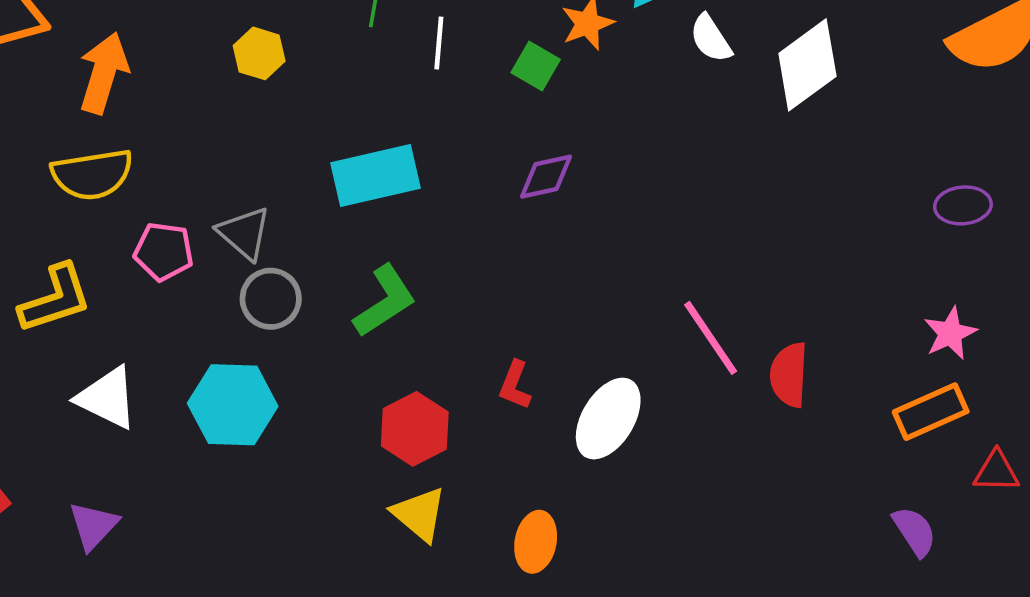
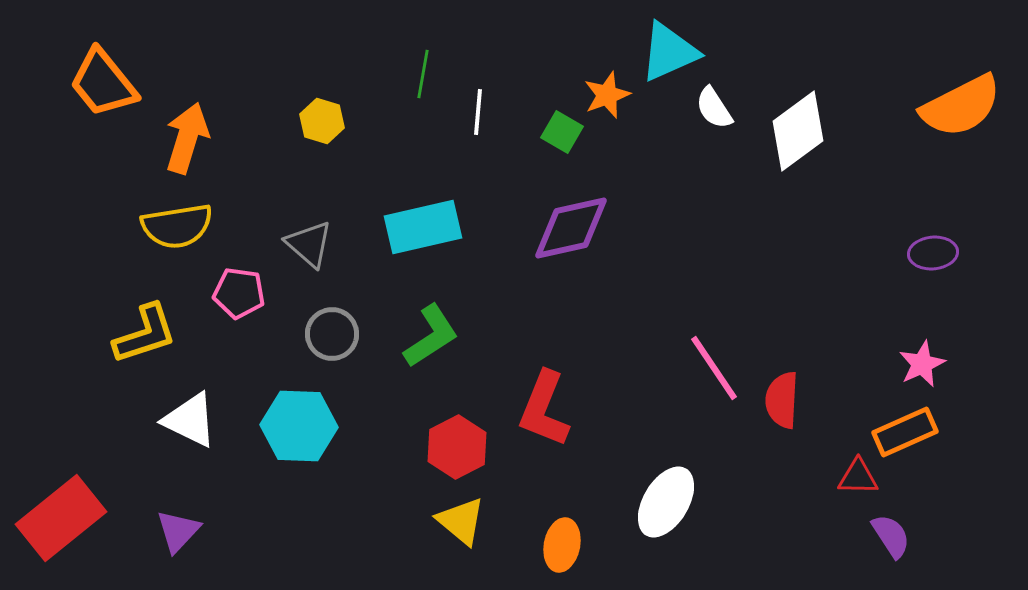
purple diamond: (546, 177) -> (571, 228), size x1.6
gray triangle: (244, 233) -> (309, 244), moved
red L-shape: (515, 385) -> (544, 409), size x1.8
white ellipse: (608, 419) -> (666, 502), moved
red triangle: (996, 472) -> (858, 477), moved

